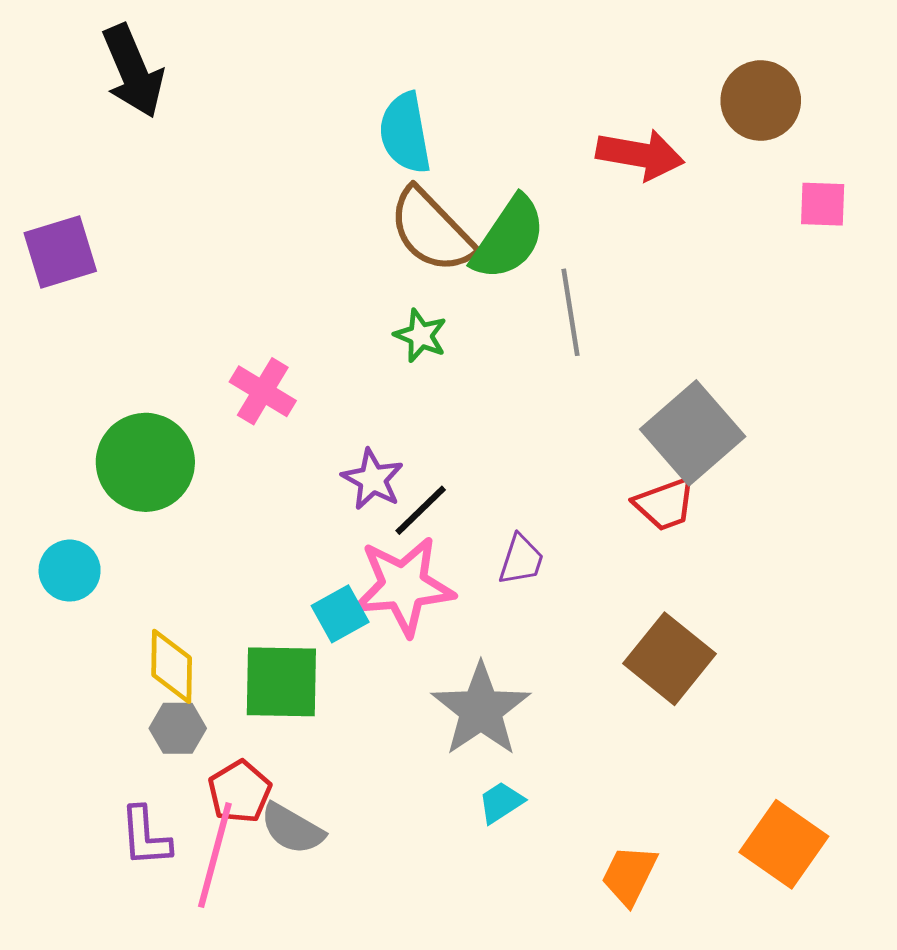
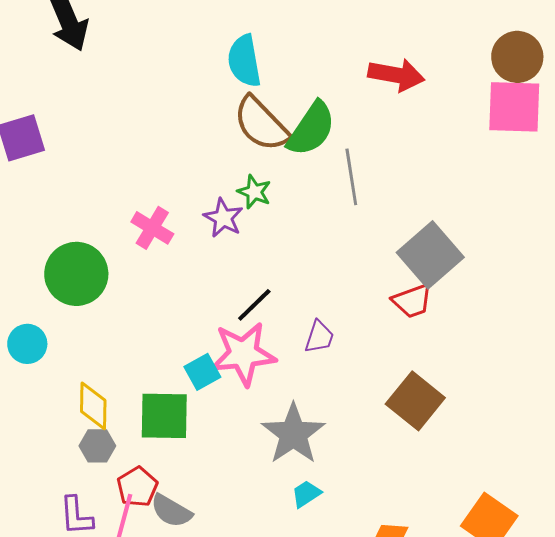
brown circle: (761, 101) -> (517, 57), moved
pink square: (823, 204) -> (514, 107), size x1.8
purple star: (373, 479) -> (223, 218), moved

